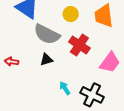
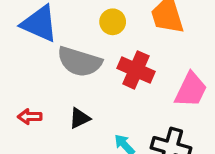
black triangle: (46, 60) -> (80, 118), moved

